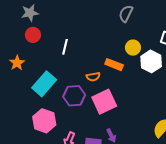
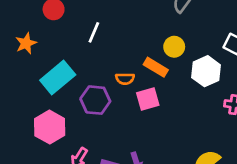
yellow circle: (133, 48) -> (174, 47), moved
pink square: (104, 102) -> (148, 99), moved, size x0.7

